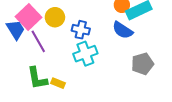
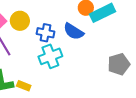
blue semicircle: (123, 30) -> (74, 31), moved
gray pentagon: (143, 64) -> (119, 64), moved

